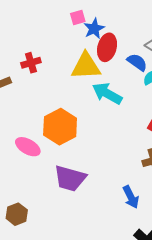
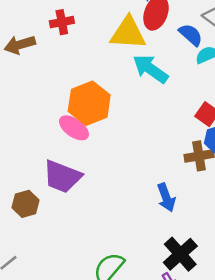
pink ellipse: (28, 147) -> (74, 128), moved
purple trapezoid: (70, 178) -> (62, 177), moved

